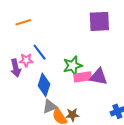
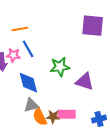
orange line: (23, 22) -> (20, 29), moved
pink rectangle: (83, 77) -> (67, 114), moved
blue diamond: (44, 85) -> (28, 83), turned -40

